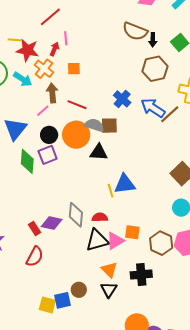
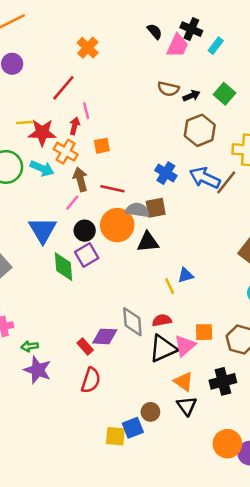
brown semicircle: (135, 31) -> (168, 89), size x0.7
black arrow: (153, 40) -> (191, 96), turned -104
blue triangle: (125, 184) -> (185, 275), size x0.6

